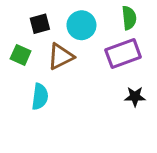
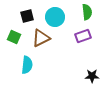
purple rectangle: (123, 53) -> (83, 36), size x0.7
black star: (135, 97) -> (92, 76), moved

